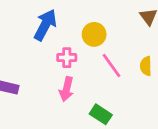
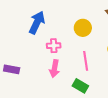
yellow circle: (94, 34) -> (83, 28), moved
pink line: (112, 66) -> (86, 61), moved, turned 30

